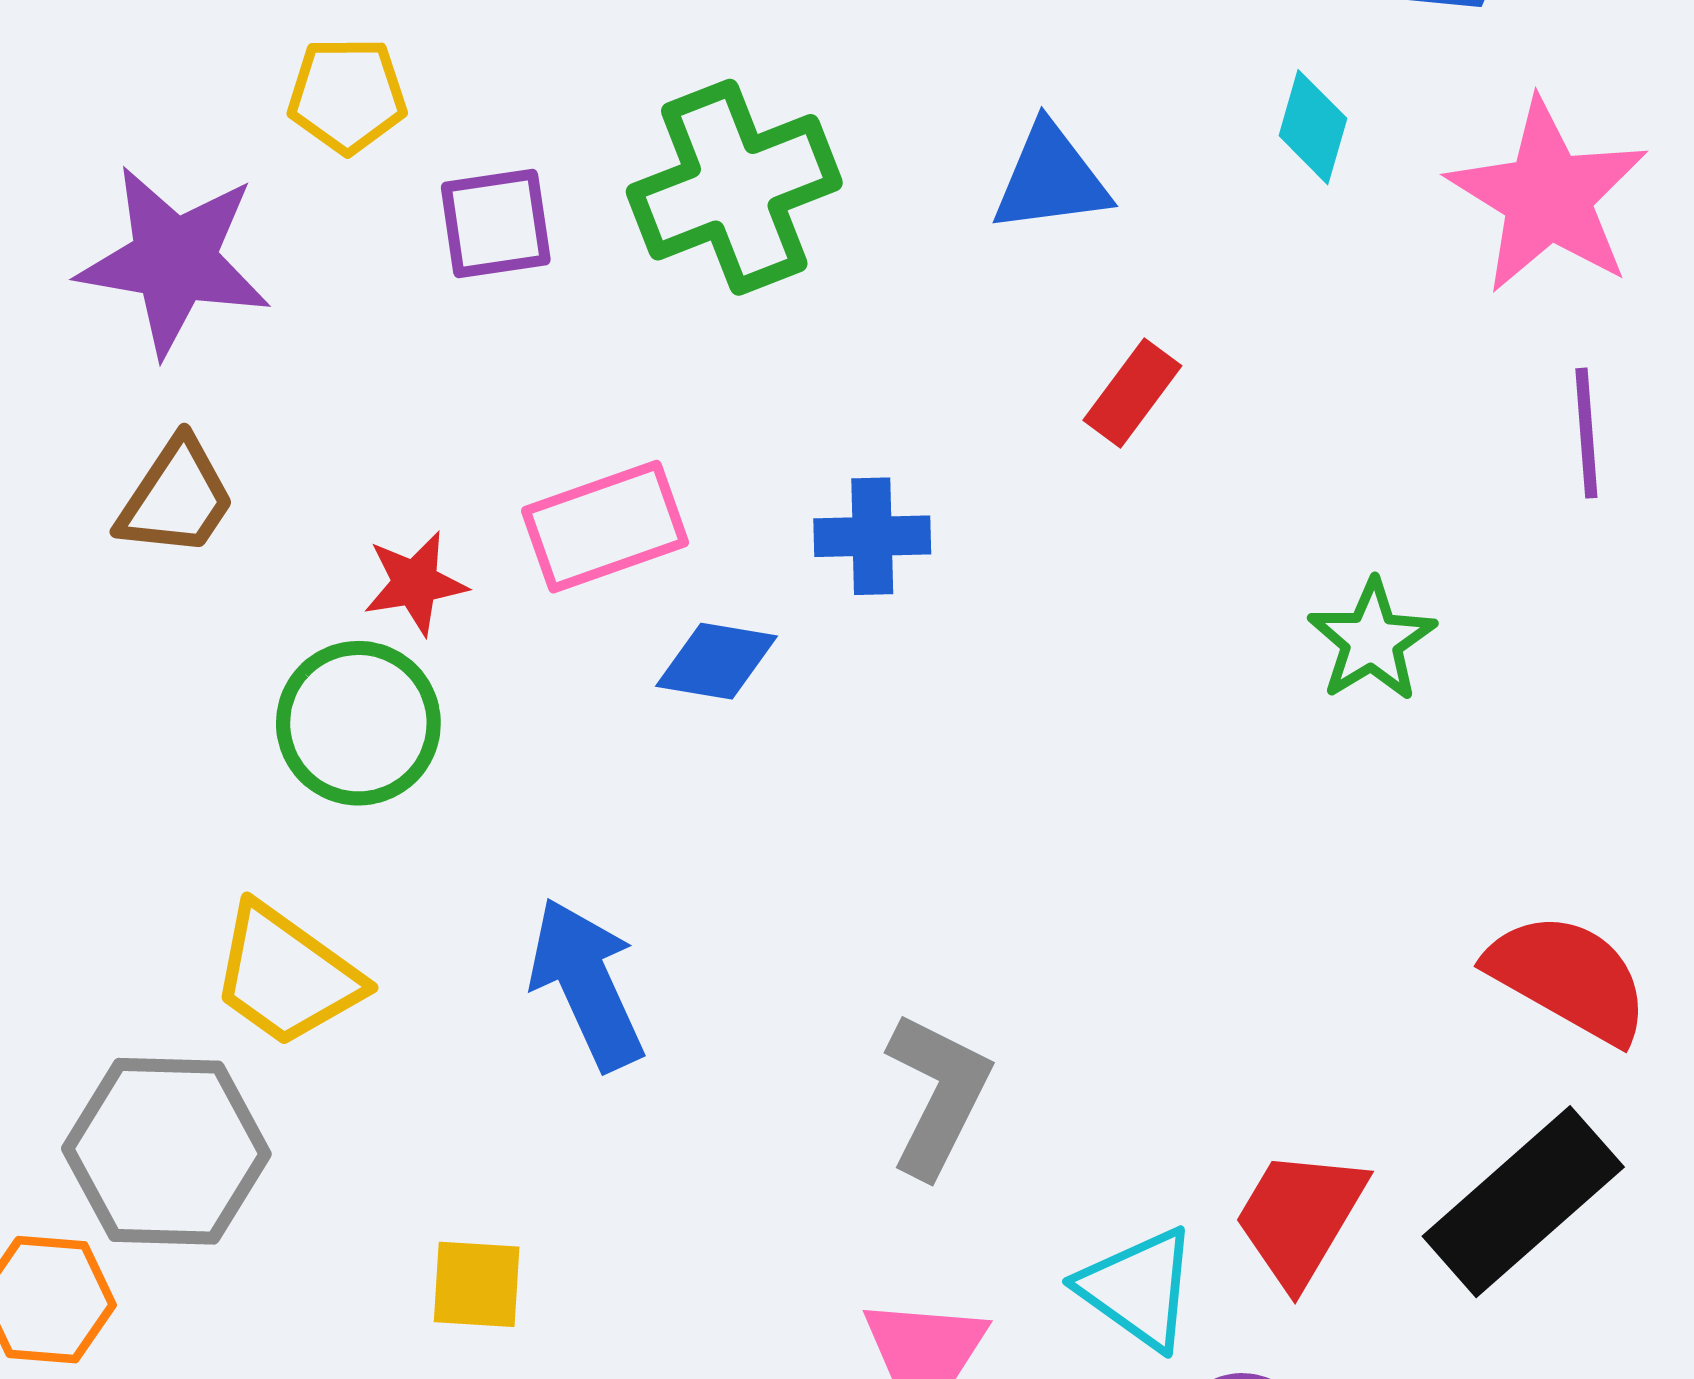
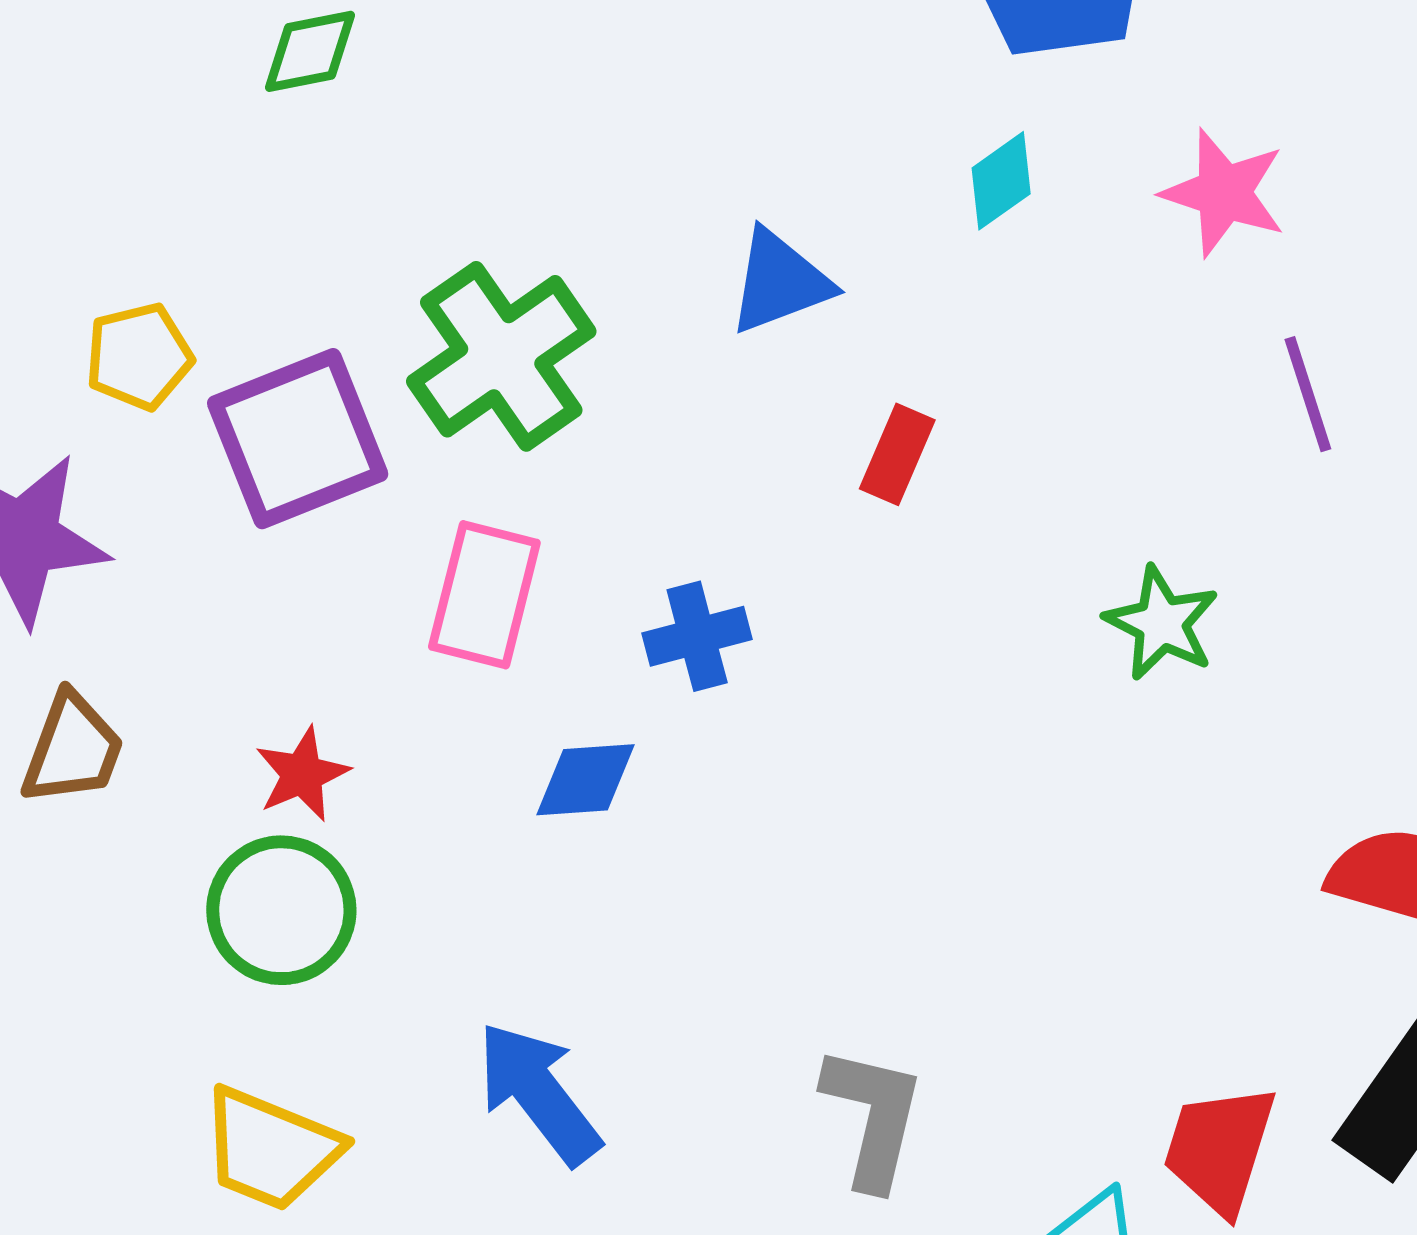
cyan diamond: (1313, 127) -> (1001, 181), turned 52
pink star: (1548, 196) -> (1224, 193), size x0.7
purple square: (496, 223) -> (298, 439), size x1.6
pink rectangle: (605, 527) -> (484, 595), moved, turned -43

